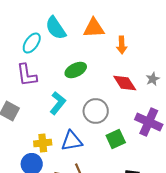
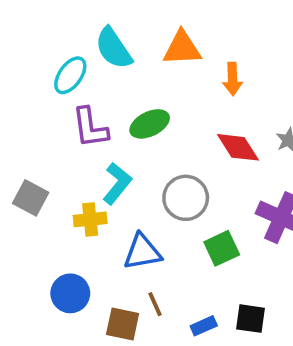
purple L-shape: (27, 75) -> (90, 128), moved
yellow cross: (43, 143) -> (90, 219), moved

